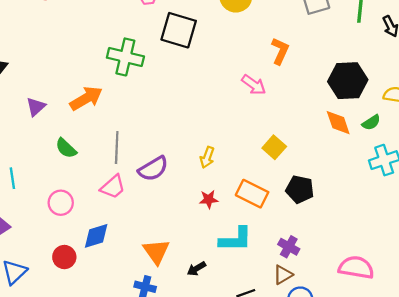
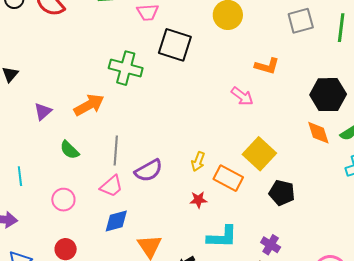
orange L-shape: (280, 51) -> (267, 66), turned 80
yellow square: (274, 147) -> (259, 154), size x1.5
orange rectangle: (252, 194) -> (228, 178), moved
blue diamond: (96, 236) -> (116, 221), moved

